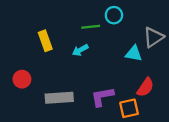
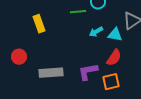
cyan arrow: (80, 50) -> (96, 32), moved
red semicircle: (145, 87) -> (114, 58), moved

